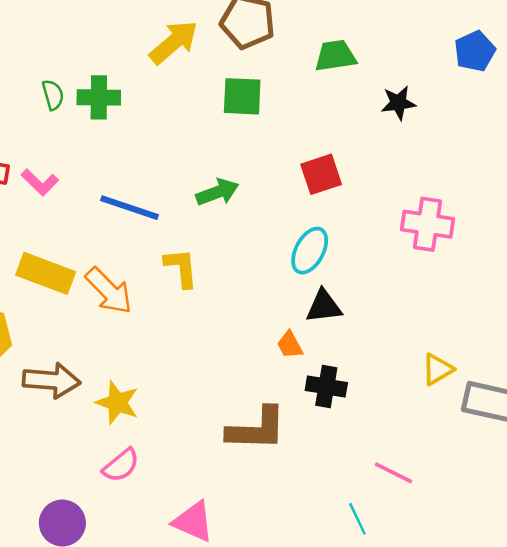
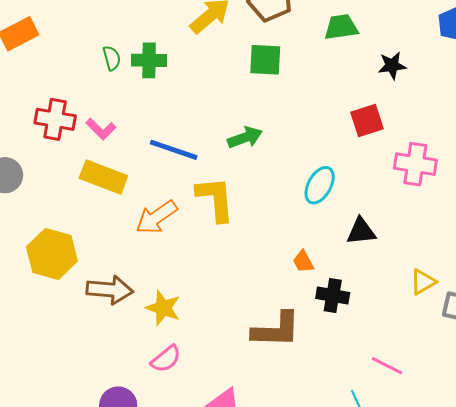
red square: (321, 174) -> (367, 121), moved
yellow L-shape: (181, 268) -> (215, 199), size x1.4
yellow rectangle: (46, 273) -> (103, 177), moved
orange arrow: (109, 291) -> (157, 217), turned 99
black triangle: (324, 306) -> (361, 231), moved

